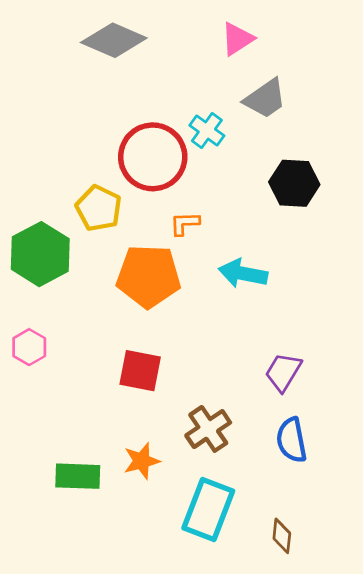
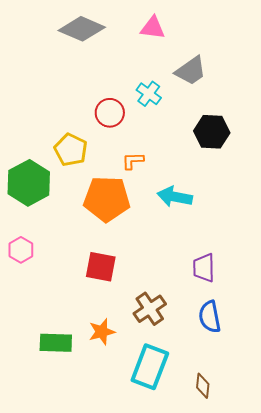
pink triangle: (237, 39) -> (153, 28), moved, turned 40
red circle: (153, 157) -> (110, 113), size x0.6
purple trapezoid: (283, 372) -> (204, 268), turned -32

